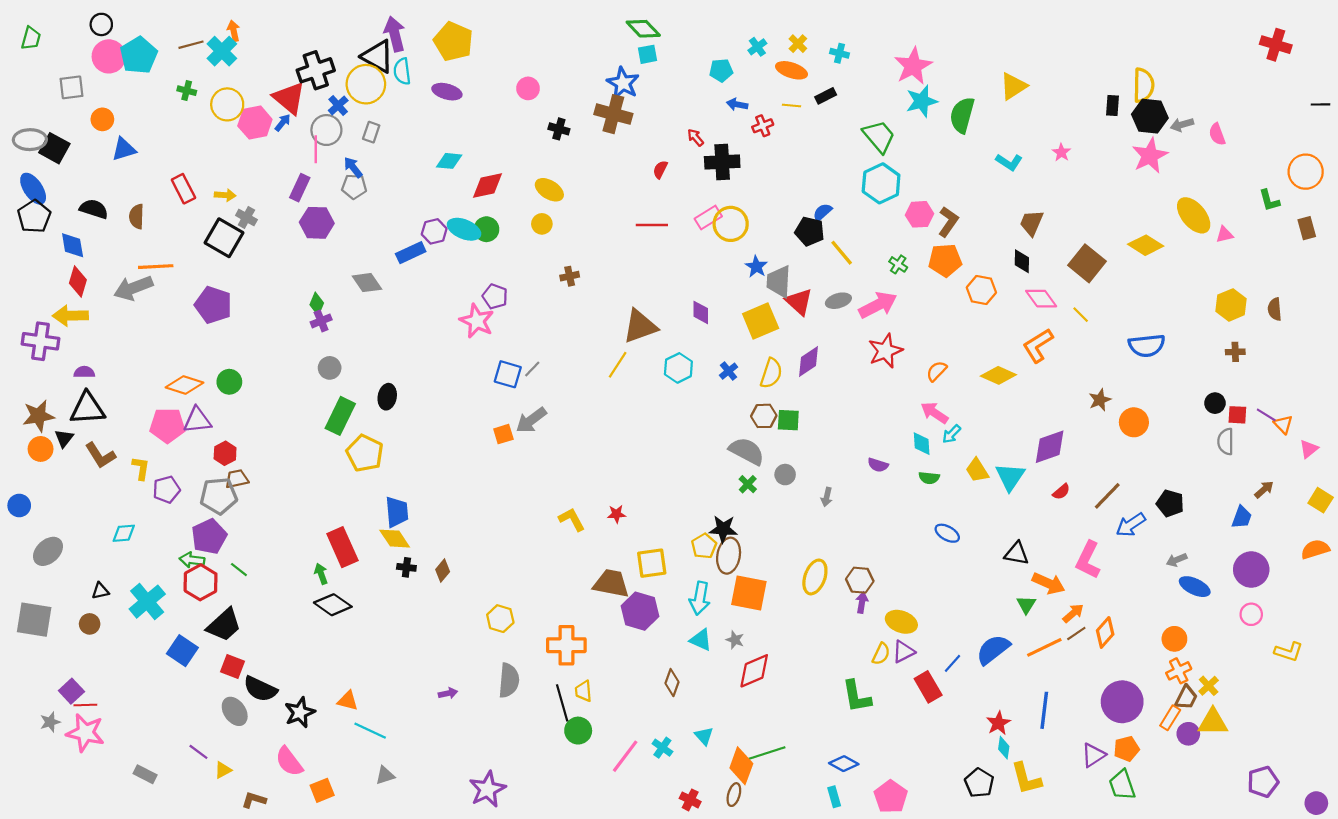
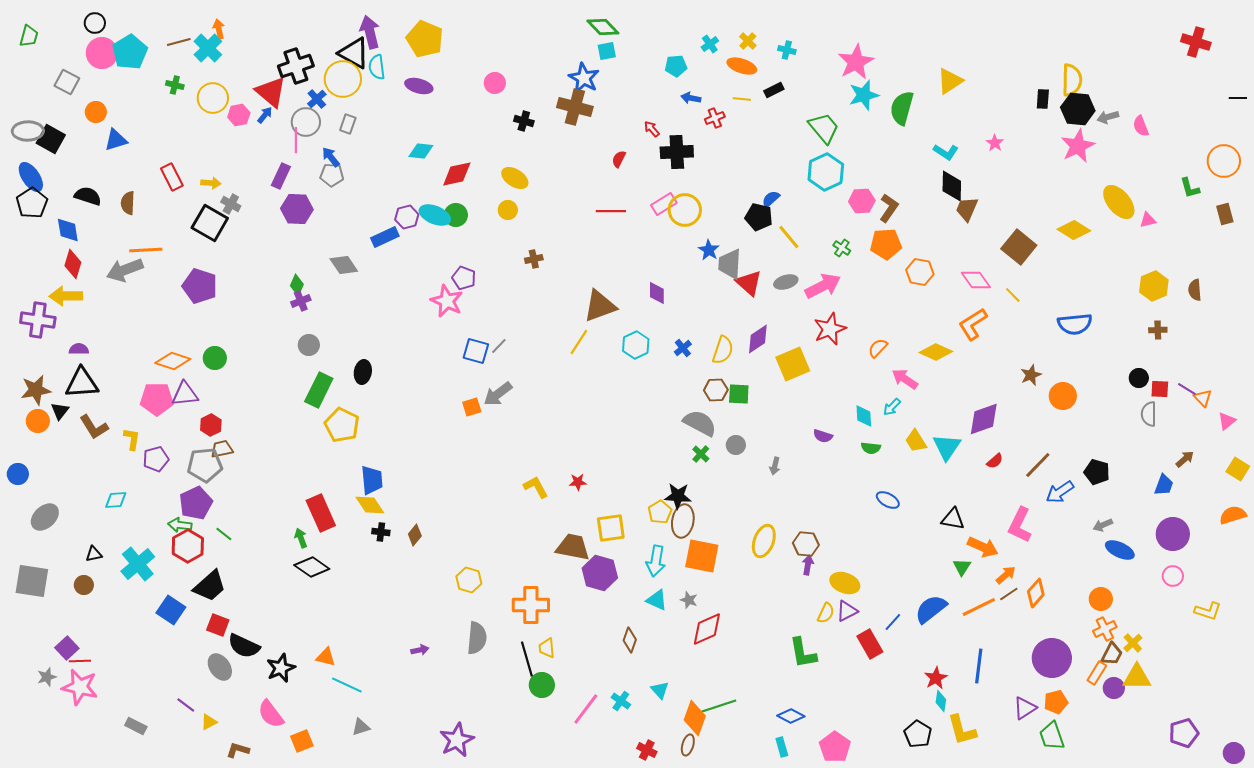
gray square: (71, 87) -> (67, 82), turned 35
pink hexagon: (255, 123) -> (239, 115), size x0.7
black diamond: (1022, 261) -> (952, 186), moved, size x1.4
yellow square: (761, 321) -> (793, 364), moved
pink arrow: (934, 413) -> (905, 379), moved

